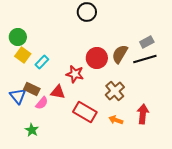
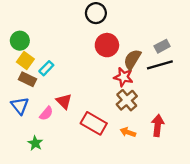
red circle: (97, 58) -> (107, 45), moved
red star: (75, 74) -> (123, 77), moved
brown rectangle: (32, 89) -> (28, 79), moved
red triangle: (58, 92) -> (64, 101), turned 35

